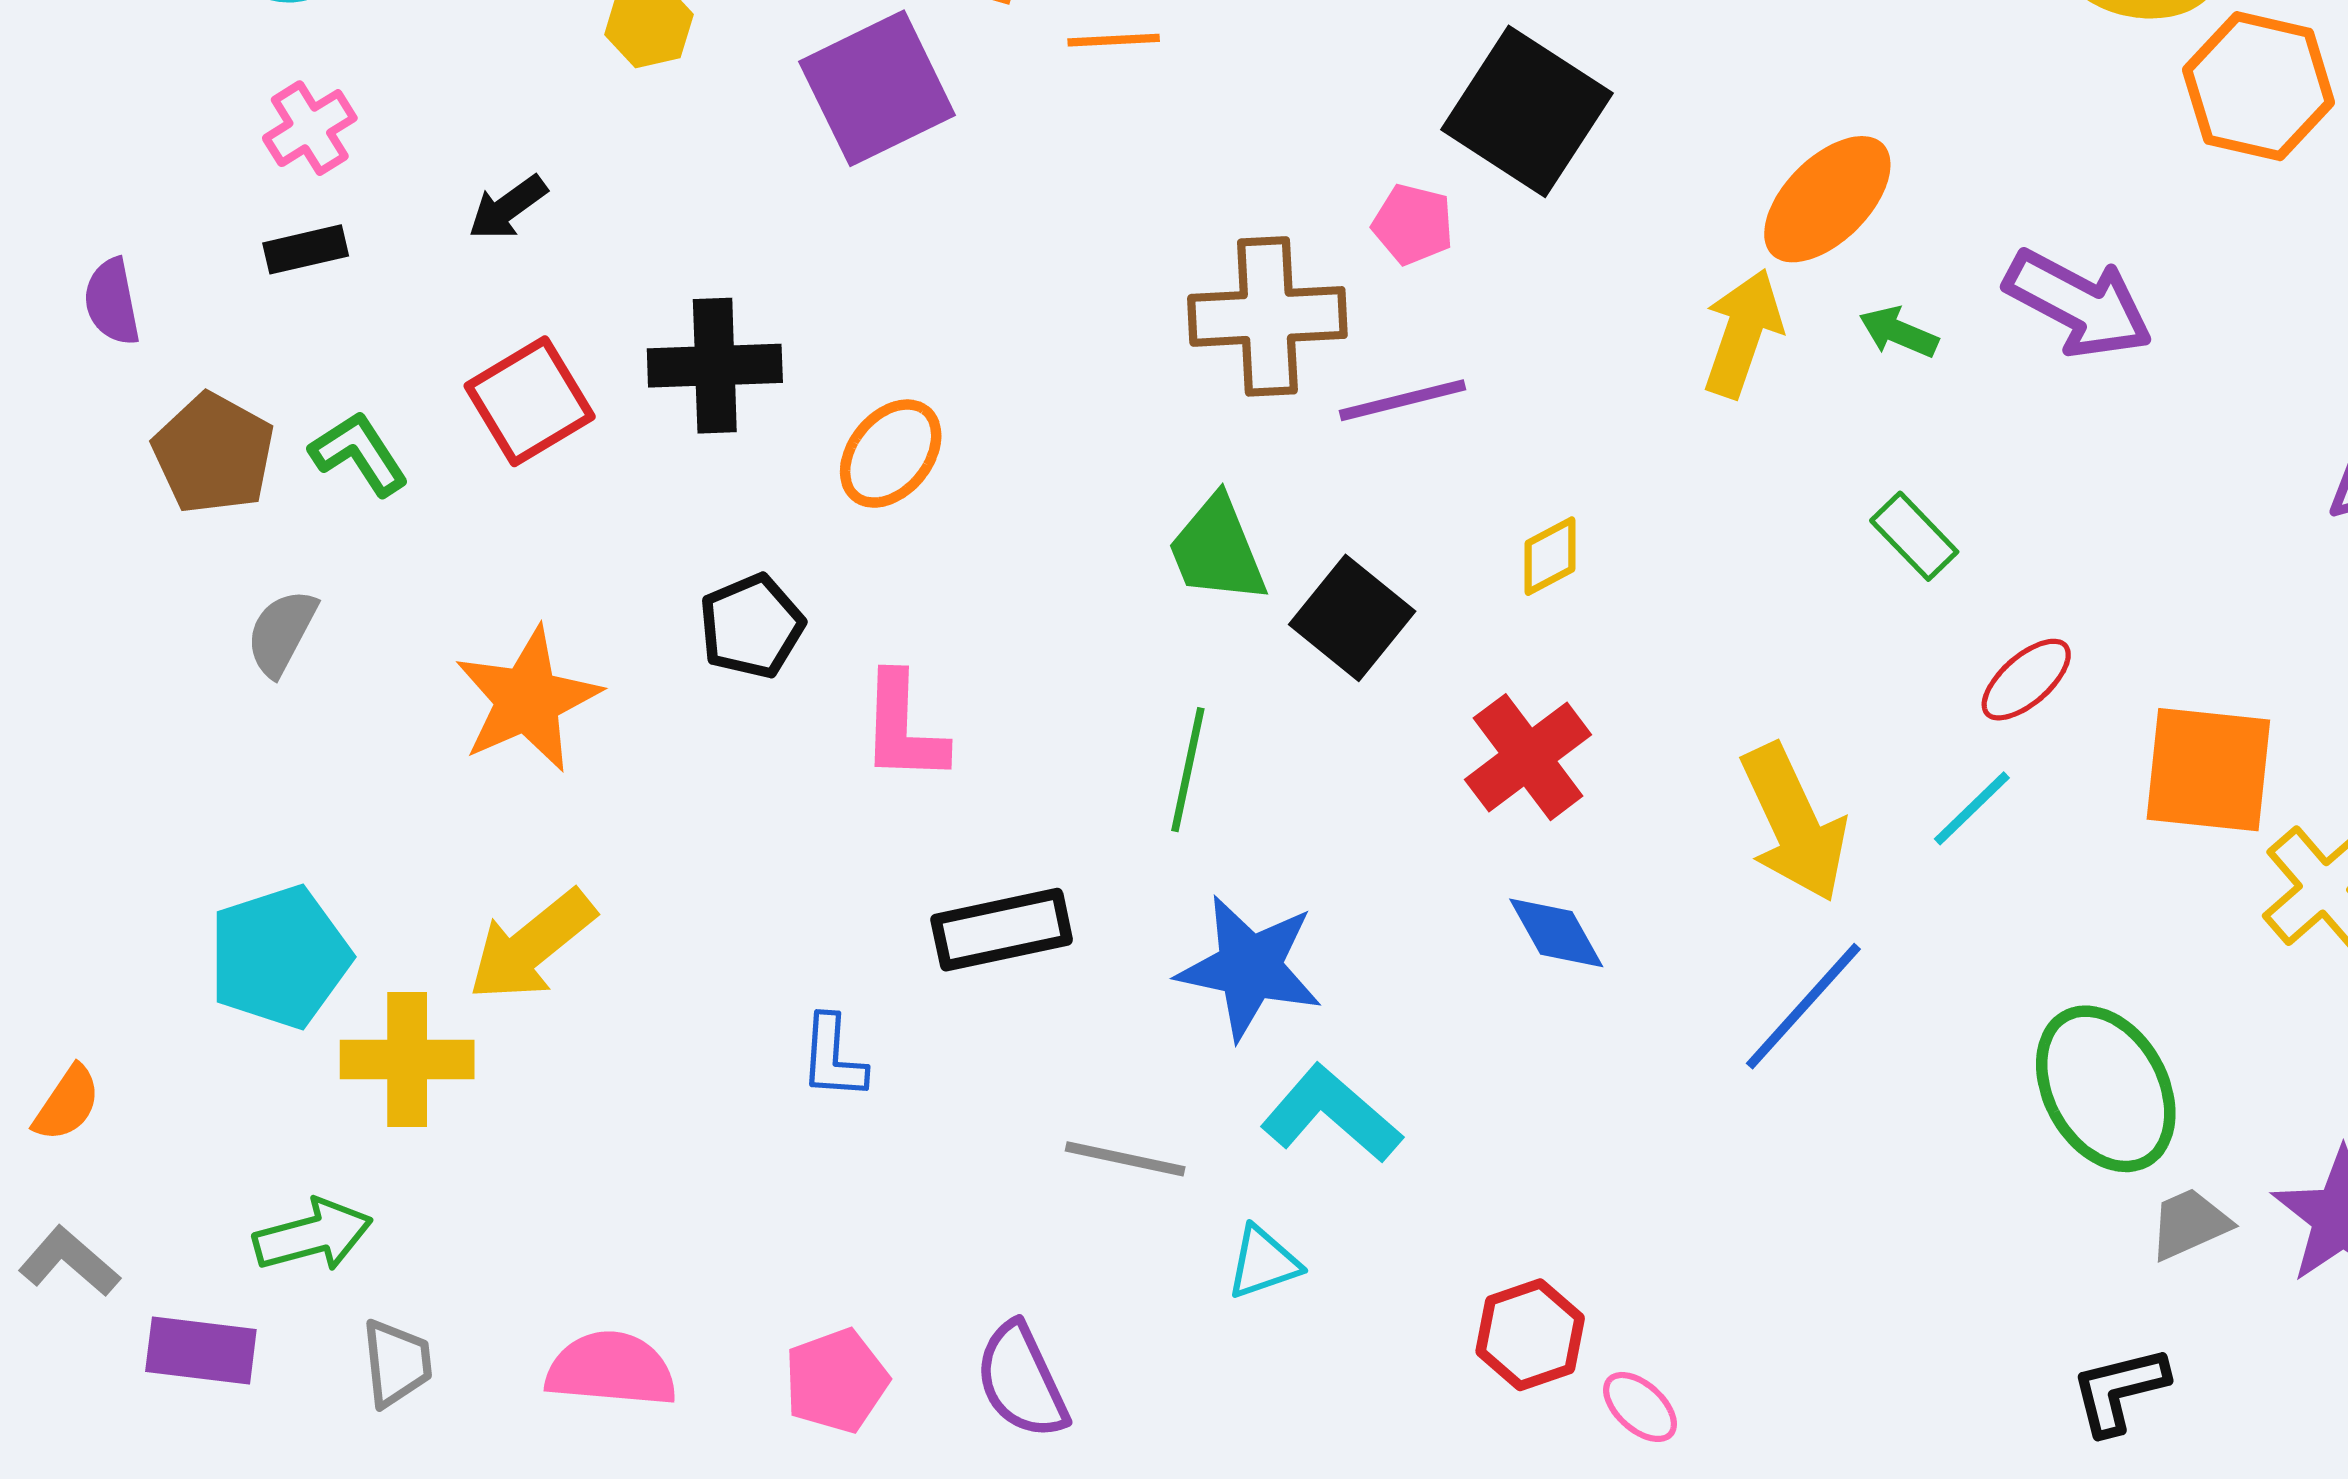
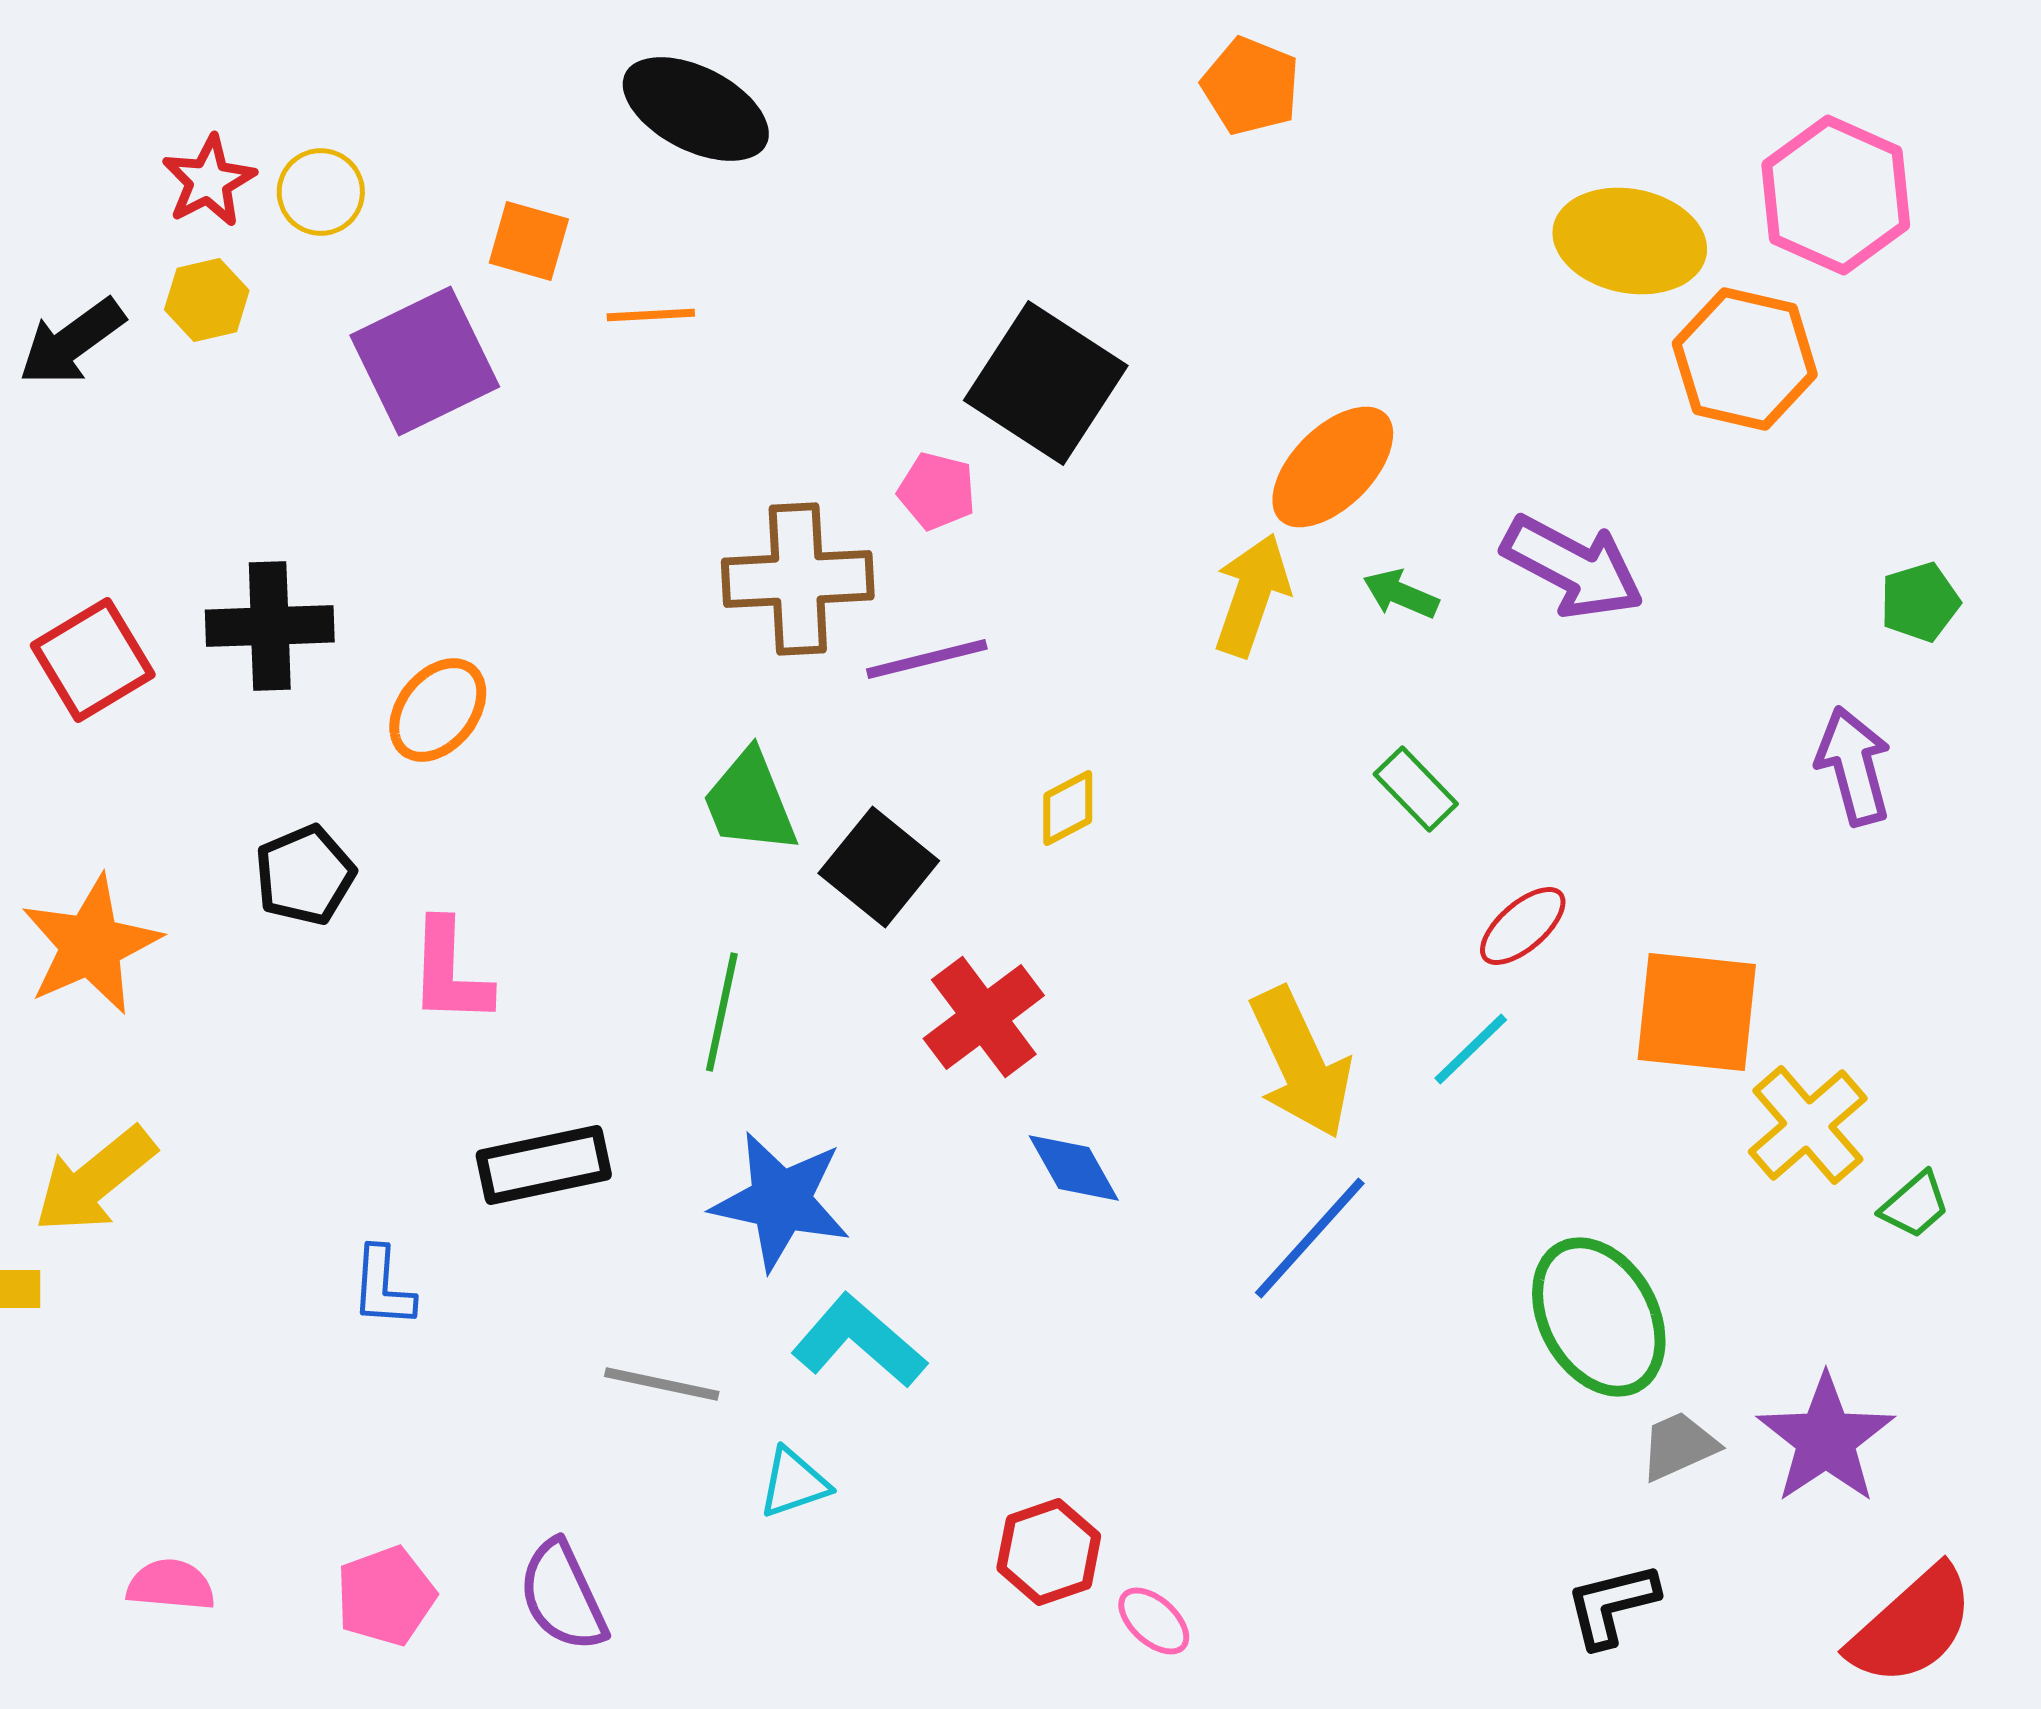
black arrow: (508, 208) -> (72, 342), moved, size x1.4
red cross: (1528, 757) -> (984, 1017), moved
pink semicircle: (611, 1369) -> (171, 1585), size x0.7

